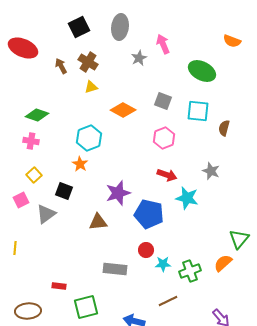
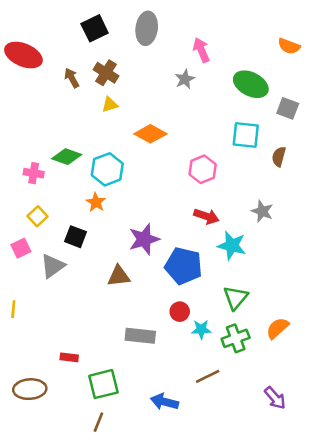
gray star: (139, 58) -> (185, 79), moved
gray square: (163, 101) -> (288, 108), moved
green diamond: (37, 115) -> (67, 157), moved
green triangle: (239, 239) -> (236, 298), moved

